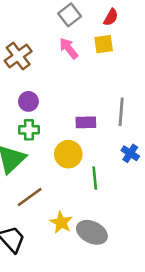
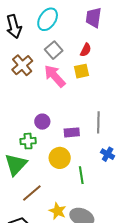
pink arrow: (69, 48) -> (55, 76), size x1.4
brown cross: (18, 56) -> (22, 65), moved
purple circle: (28, 101) -> (42, 122), moved

